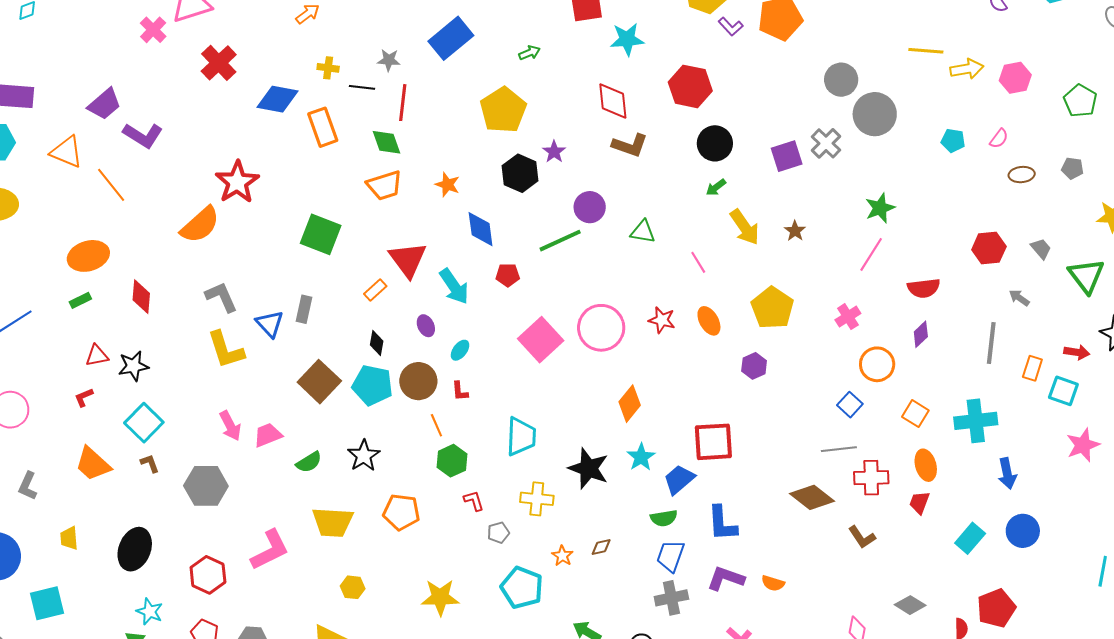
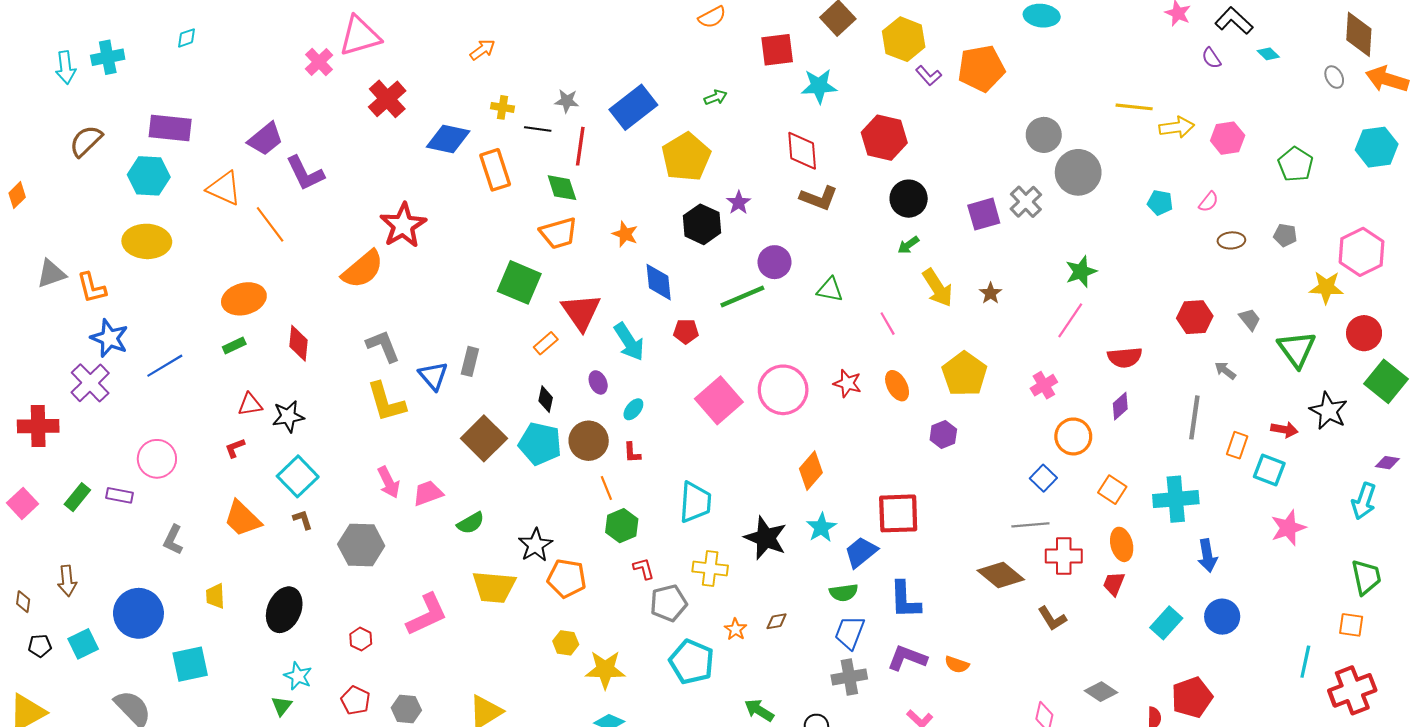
blue rectangle: (451, 38) -> (633, 107), moved
purple L-shape: (143, 135) -> (305, 173), turned 30
green square: (321, 234) -> (519, 282), moved
black star: (364, 456) -> (535, 545), moved
gray pentagon: (498, 533) -> (668, 603), size x1.6
red hexagon: (208, 575) -> (361, 639), size x0.6
yellow hexagon: (353, 587) -> (566, 643), moved

